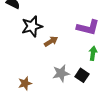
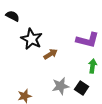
black star: (32, 26) -> (32, 39), turned -30

